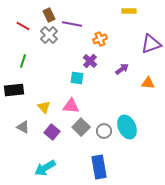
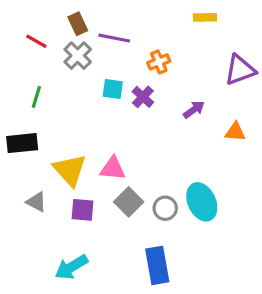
cyan square: (77, 78) -> (113, 89), moved
yellow triangle: (44, 107) -> (70, 170), size x1.6
purple square: (52, 132) -> (82, 210), turned -35

